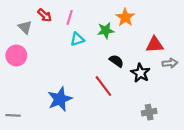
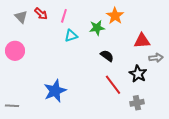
gray triangle: (25, 27) -> (21, 17), moved
black star: (140, 73) -> (138, 74), moved
red line: (103, 86) -> (113, 85), moved

